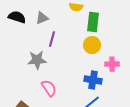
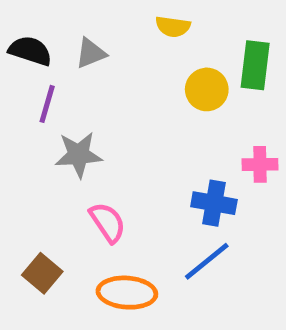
green rectangle: (93, 22) -> (255, 65), moved
purple line: (52, 39) -> (47, 104), moved
yellow circle: (92, 45) -> (207, 89), moved

